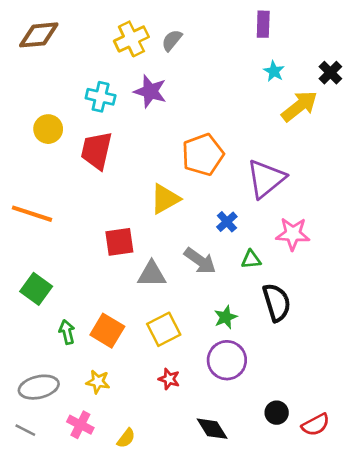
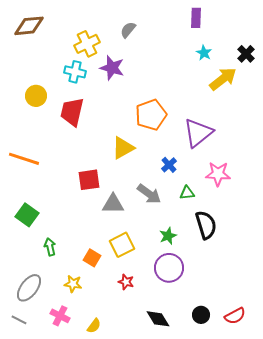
yellow cross: (131, 39) -> (87, 44), moved
orange square: (107, 331) -> (92, 258), moved, size x0.7
gray ellipse: (39, 387) -> (29, 288), turned -40
black circle: (277, 413) -> (201, 315), moved

